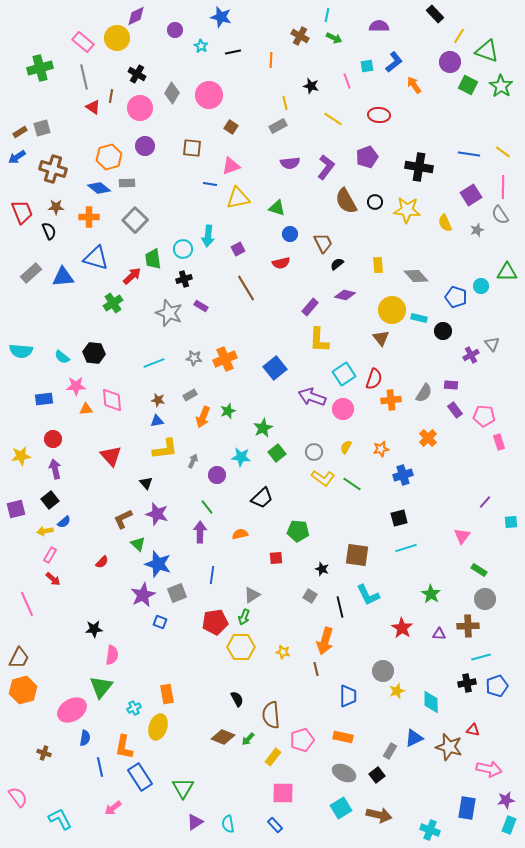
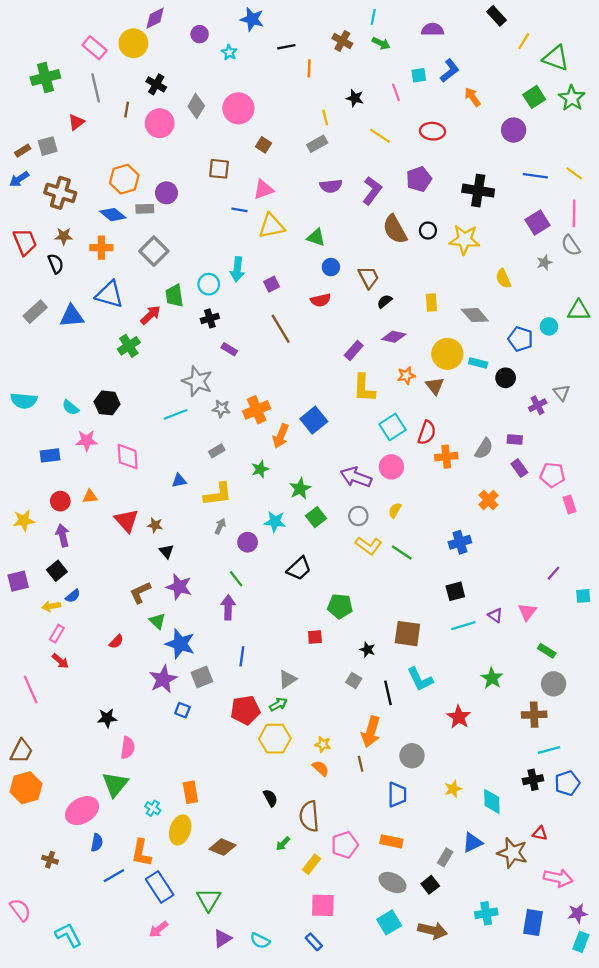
black line: (233, 52) -> (286, 47), moved
purple circle: (450, 62) -> (514, 130), moved
green square: (468, 85) -> (534, 97), turned 30
red triangle: (93, 107) -> (76, 122), moved, turned 49
purple circle: (145, 146) -> (166, 193), moved
yellow semicircle: (445, 223) -> (503, 278), moved
gray star: (169, 313) -> (197, 381), moved
purple arrow: (312, 397) -> (356, 477), moved
brown star: (158, 400) -> (155, 525), moved
orange triangle: (86, 409) -> (90, 497), moved
orange arrow: (203, 417) -> (281, 436), moved
yellow L-shape: (165, 449) -> (218, 494), moved
orange star: (381, 449) -> (406, 376), moved
orange semicircle: (240, 534) -> (321, 768), moved, turned 56
green arrow: (244, 617) -> (278, 704), turned -140
purple triangle: (439, 634) -> (495, 615), moved, turned 32
gray circle: (383, 671) -> (412, 756), moved
cyan cross: (134, 708) -> (153, 808), turned -32
brown diamond: (223, 737) -> (222, 847), moved
blue line: (100, 767) -> (114, 876), turned 72
pink arrow: (113, 808) -> (158, 929), moved
cyan semicircle: (228, 824) -> (260, 941), turned -54
cyan cross: (430, 830) -> (486, 913), moved, turned -30

